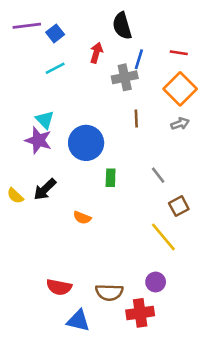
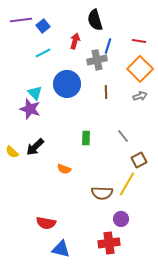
blue circle: (86, 143) -> (67, 84), moved
yellow line: (163, 237) -> (127, 184), turned 70
brown semicircle: (109, 292) -> (102, 193), moved

